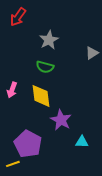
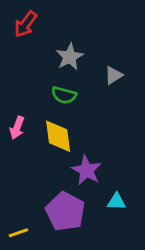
gray triangle: (92, 53) -> (114, 75), moved
purple pentagon: (28, 144) -> (65, 212), moved

